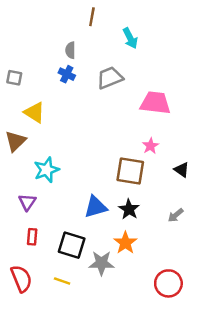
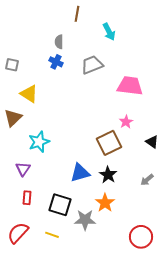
brown square: (130, 171) -> (109, 143), turned -35
red semicircle: (21, 279) -> (18, 233), turned -115

